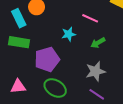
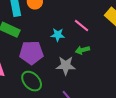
gray star: (95, 71) -> (66, 66), moved

